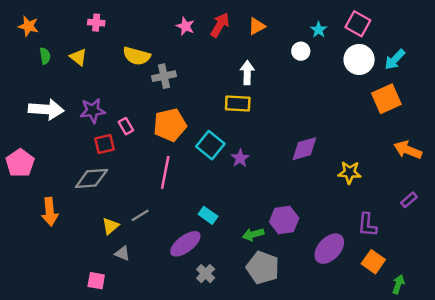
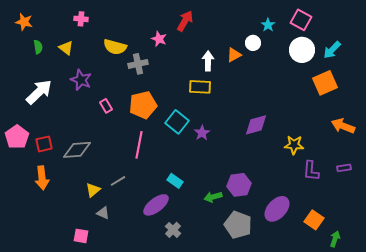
pink star: (185, 26) -> (159, 39), moved
orange triangle: (257, 26) -> (234, 55), moved
white arrow: (46, 109) -> (39, 92), turned -48
purple star: (93, 111) -> (81, 80), moved, turned 30
red square: (104, 144) -> (44, 144), moved
purple rectangle: (409, 200) -> (344, 168), turned 32
purple L-shape: (367, 225) -> (311, 171), moved
gray pentagon: (263, 268) -> (238, 225), moved

